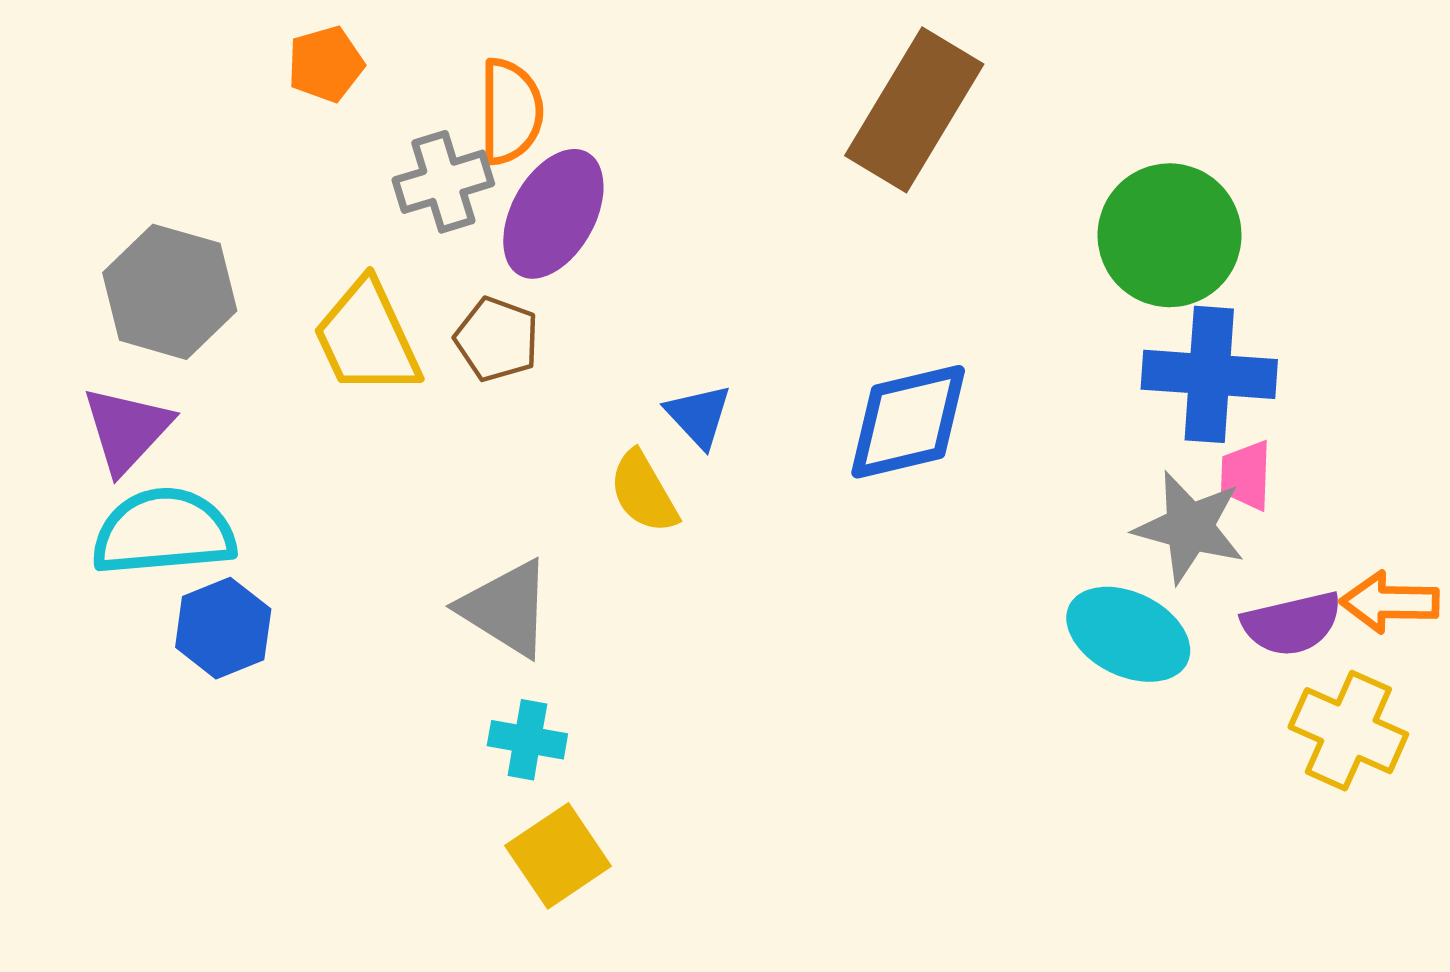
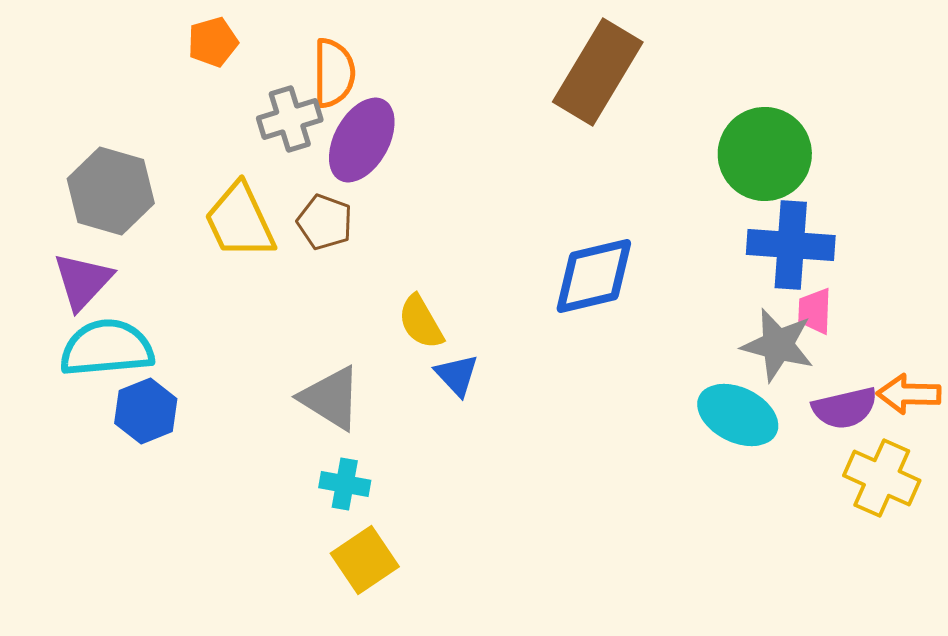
blue triangle: (699, 416) -> (457, 375), moved

